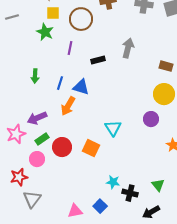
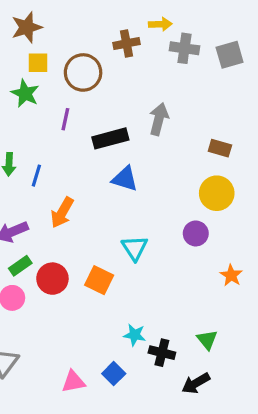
black rectangle: (98, 60) -> (110, 138), size x1.5
blue line: (60, 83) -> (36, 176), moved
blue triangle: (81, 87) -> (125, 179), moved

